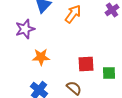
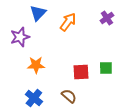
green square: (109, 73) -> (106, 68), moved

